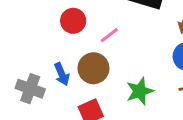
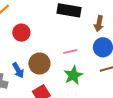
pink line: (109, 35) -> (70, 51), moved, turned 32

